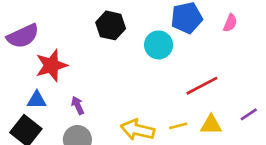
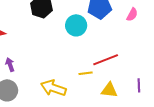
purple line: (249, 114) -> (139, 85), turned -64
yellow line: (178, 126) -> (86, 73), moved

